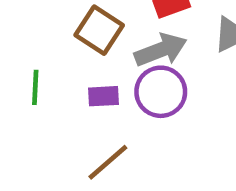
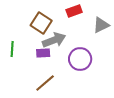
gray arrow: (161, 50) -> (54, 40), moved
purple circle: (161, 92) -> (80, 59), moved

